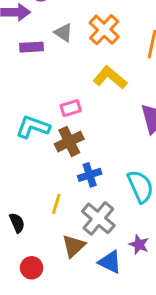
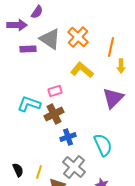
gray triangle: (63, 33) -> (50, 39), size x1.6
yellow line: (56, 204) -> (39, 172), moved

